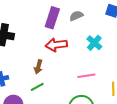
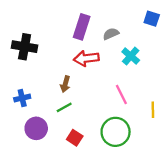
gray semicircle: (76, 16) -> (111, 34), moved
pink line: (86, 76) -> (121, 95), turned 72

